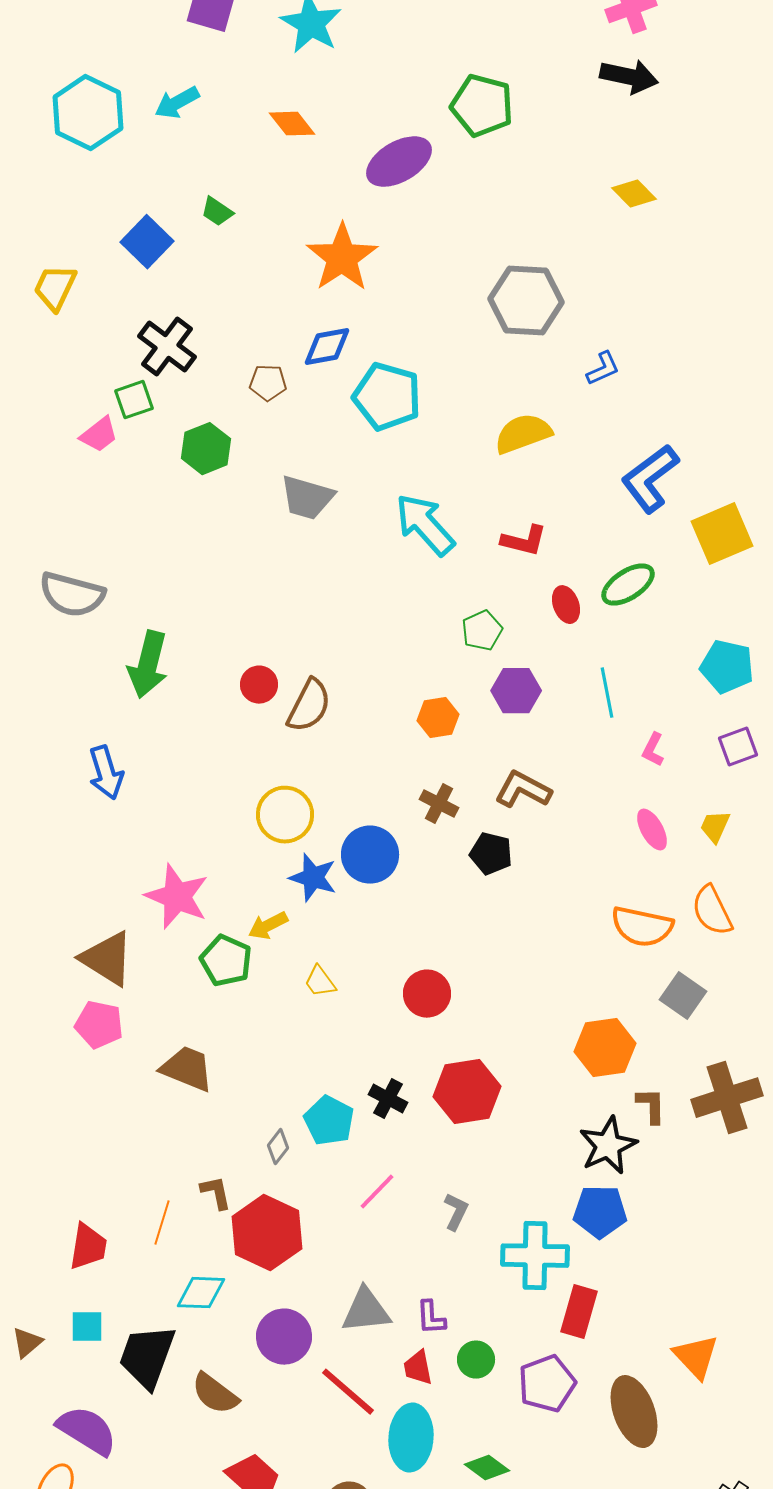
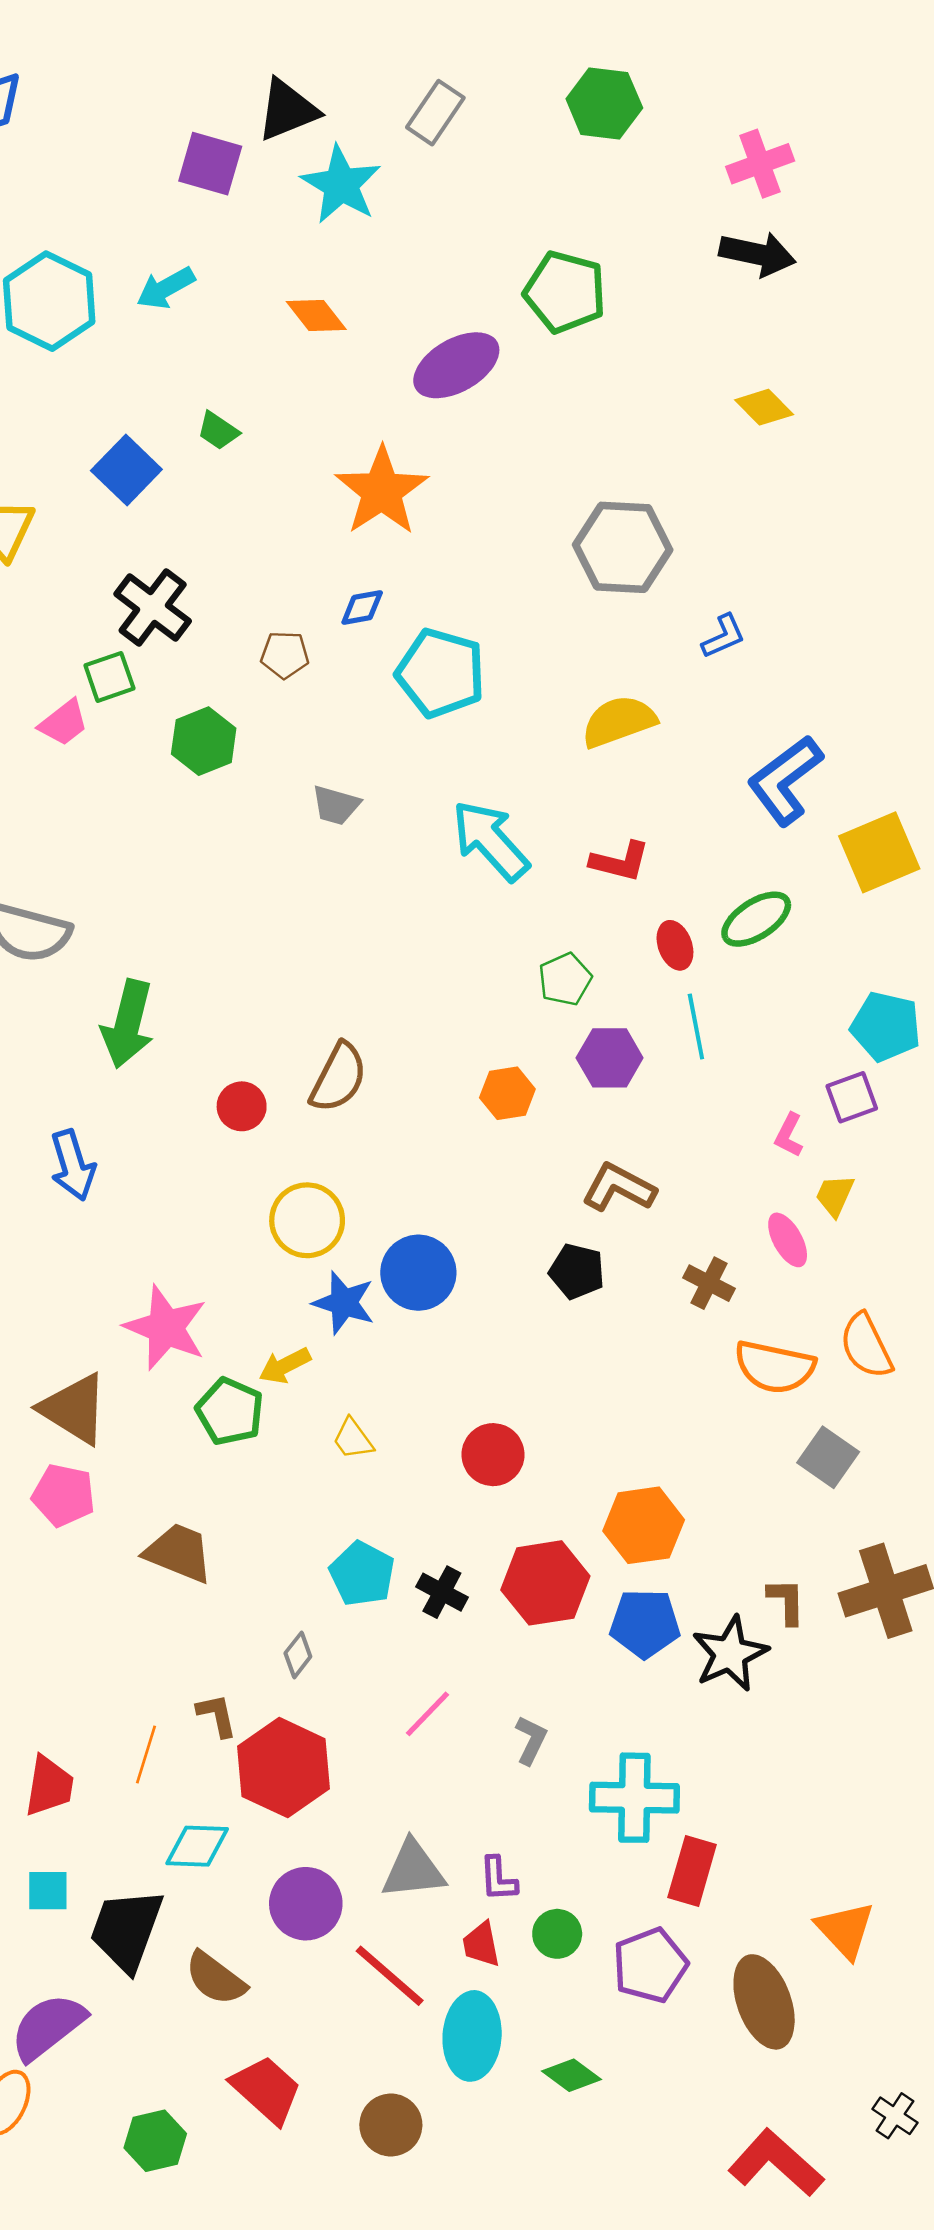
blue diamond: (327, 347) -> (362, 608), size x0.7
gray trapezoid: (307, 498) -> (336, 805), size x0.7
red circle: (259, 685) -> (242, 1106), moved
cyan line: (607, 693) -> (696, 1026), moved
purple square: (738, 747) -> (852, 1097), moved
brown cross: (439, 804) -> (709, 1283), moved
yellow trapezoid: (715, 827) -> (835, 1195), moved
orange hexagon: (605, 1048) -> (644, 1525), moved
cyan pentagon: (329, 1121) -> (362, 1574), moved
blue pentagon: (600, 1212) -> (645, 1624), moved
purple semicircle: (87, 1431) -> (48, 2027), turned -70

